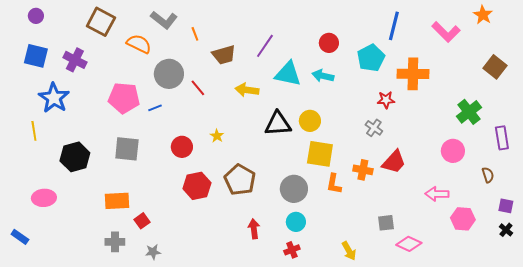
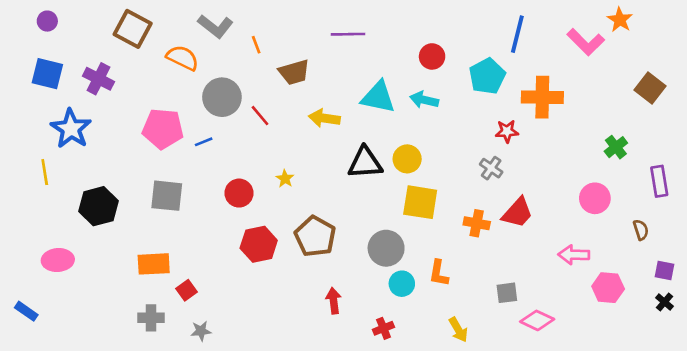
orange star: (483, 15) -> (620, 20), moved
purple line: (265, 46) -> (348, 34), moved, turned 55
green cross: (469, 112) -> (616, 147), size x0.7
orange L-shape: (334, 184) -> (439, 273), moved
cyan circle: (296, 222) -> (402, 284), moved

